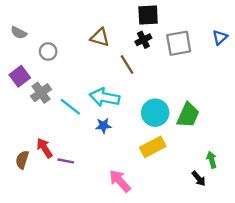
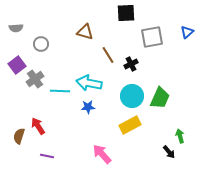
gray semicircle: (19, 33) -> (16, 28), turned -32
black cross: (143, 40) -> (131, 64), moved
cyan line: (70, 107) -> (60, 91), turned -36
purple line: (66, 161) -> (47, 156), moved

